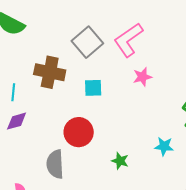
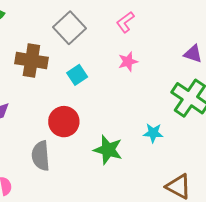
pink L-shape: (128, 40) -> (125, 22), moved, size x0.6
cyan square: (93, 88) -> (77, 75), turned -30
green star: (120, 161) -> (108, 150), size x1.6

